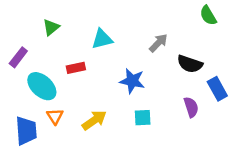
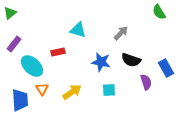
green triangle: (51, 27) -> (10, 13), moved
cyan triangle: (102, 39) -> (78, 30), turned 30
black semicircle: (190, 64) -> (131, 60), moved

